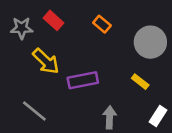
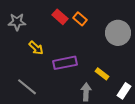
red rectangle: (53, 20) -> (60, 17), moved
yellow arrow: (46, 61) -> (36, 48), size x0.7
yellow rectangle: (140, 82) -> (102, 74), moved

